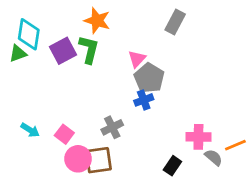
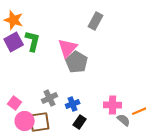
orange star: (97, 21) -> (14, 20), moved
pink triangle: (137, 59) -> (68, 48), size x1.5
blue cross: (144, 100) -> (73, 104), moved
black rectangle: (172, 166) -> (80, 122), moved

